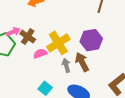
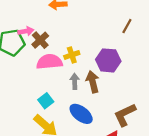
yellow cross: (58, 43) -> (72, 55), size x0.6
pink semicircle: (40, 54) -> (49, 62), size x1.6

